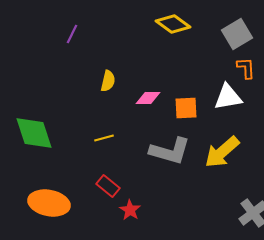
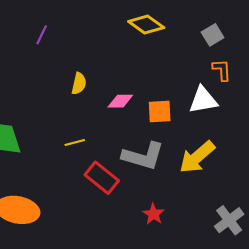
gray square: (237, 34) -> (213, 35), size x0.7
red rectangle: (108, 186) -> (102, 178), moved, size x1.4
red star: (130, 210) -> (153, 214), moved

